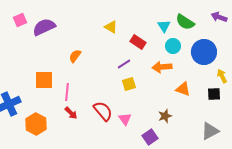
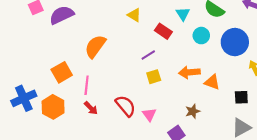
cyan triangle: (164, 26) -> (183, 14), moved
orange semicircle: (75, 56) -> (95, 46), size x1.6
orange arrow: (162, 67) -> (189, 72), moved
orange square: (44, 80) -> (62, 72), turned -30
black square: (214, 94) -> (241, 97), moved
orange hexagon: (36, 124) -> (53, 107), moved

